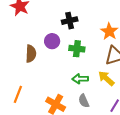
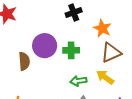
black cross: (70, 21) -> (74, 12), moved
purple circle: (52, 41) -> (45, 46), size x1.5

